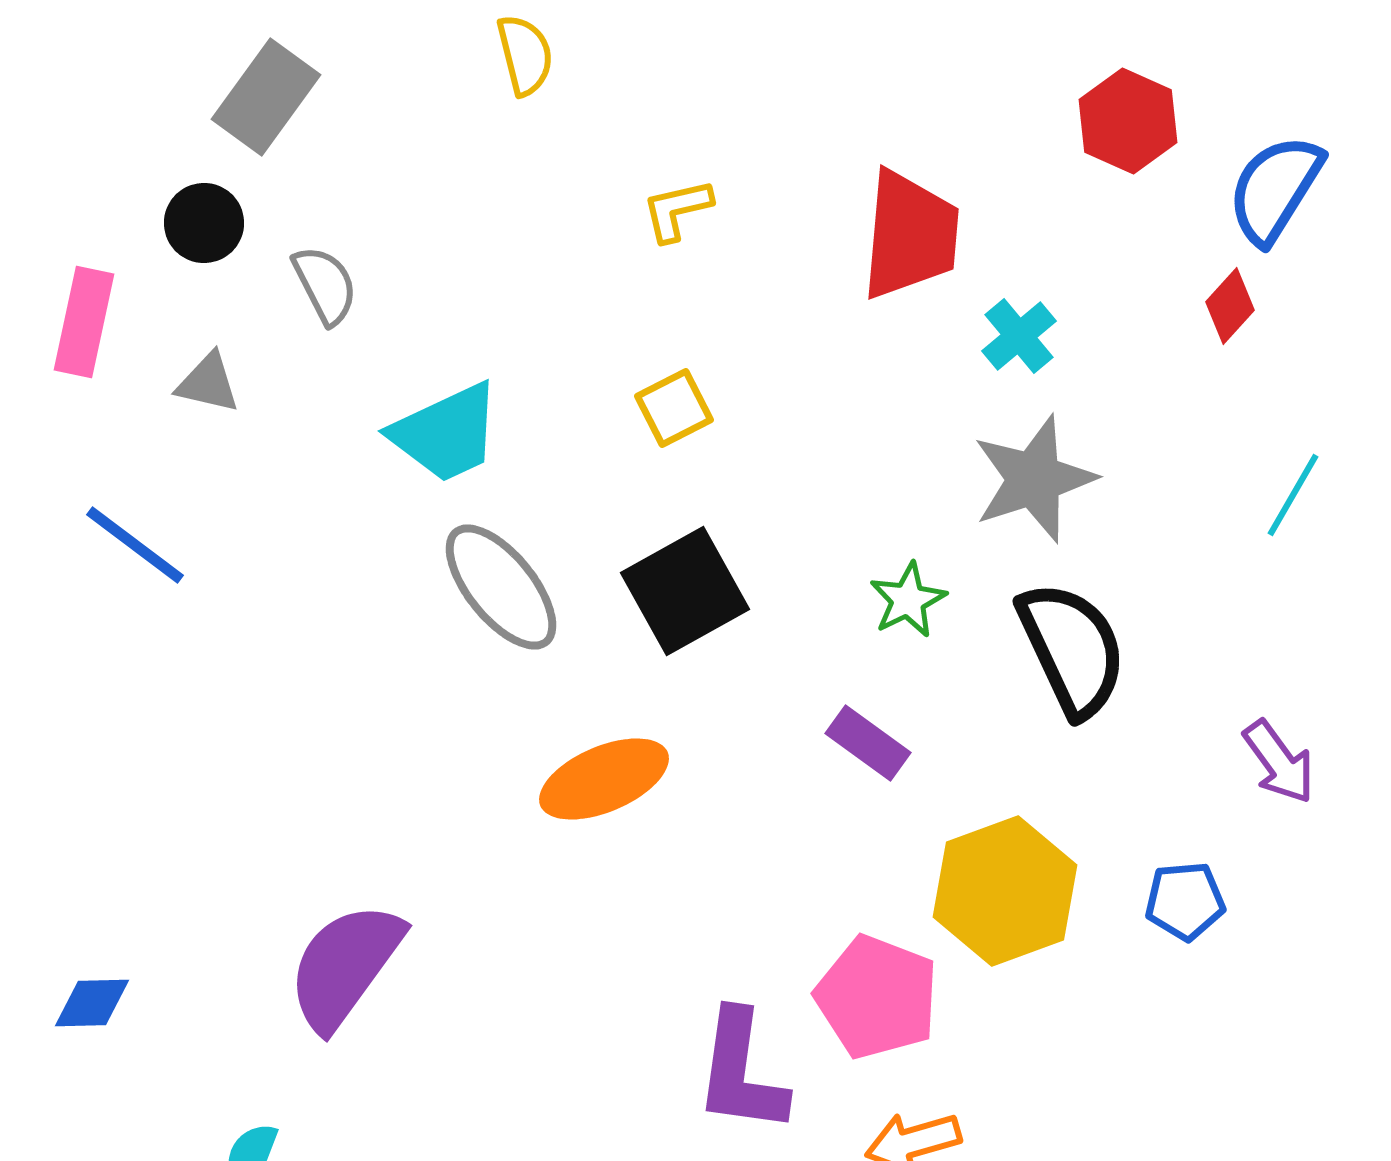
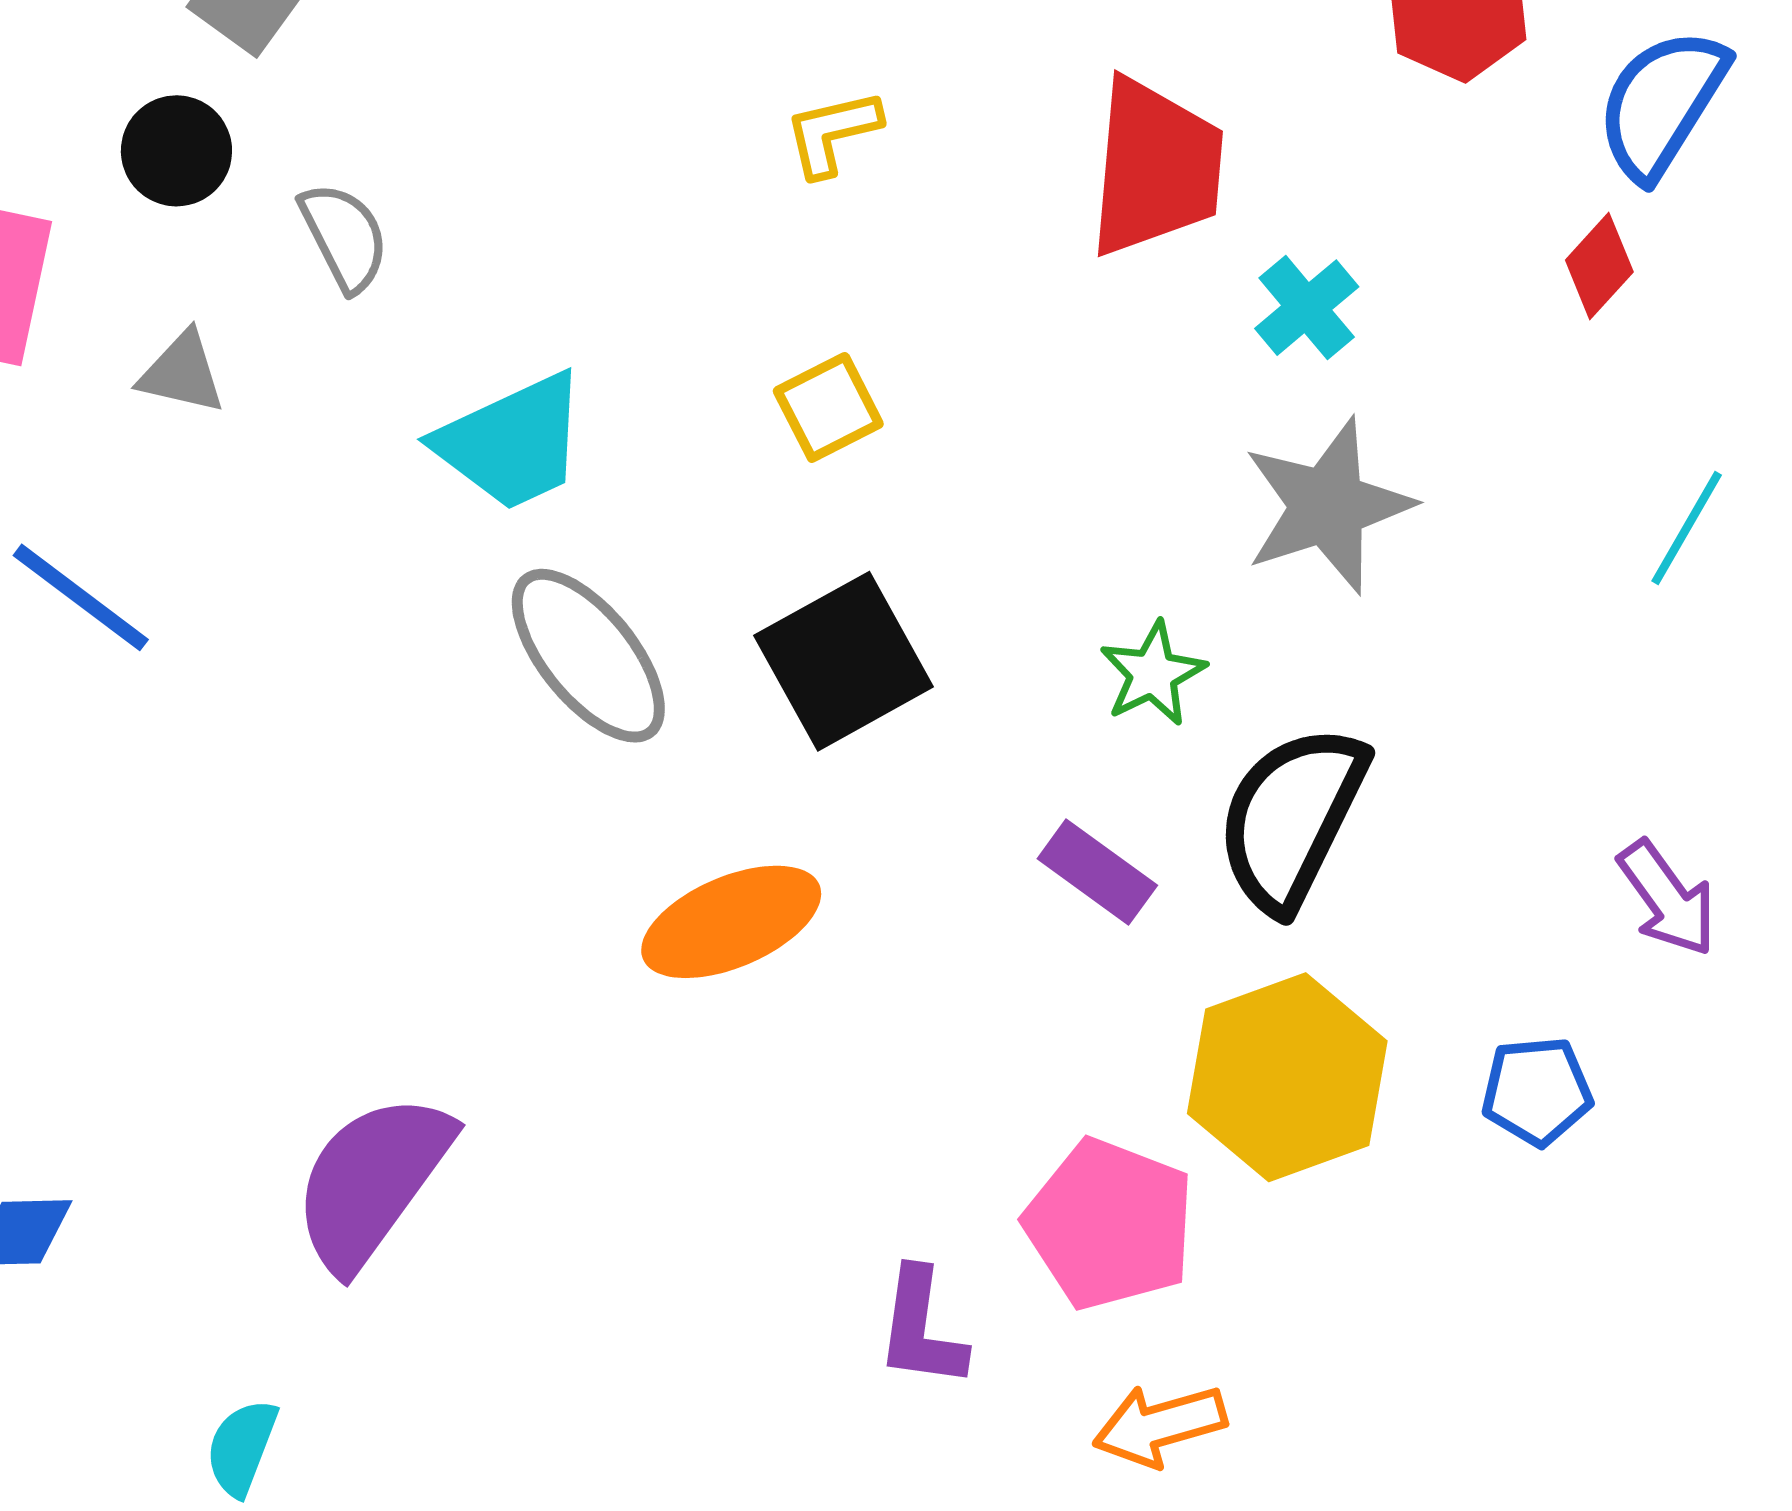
black semicircle: (1072, 649) -> (1291, 818), moved, turned -129
purple L-shape: (741, 1072) -> (921, 1328), size x0.7

